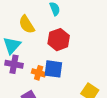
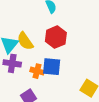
yellow semicircle: (27, 24) -> (25, 41), moved

